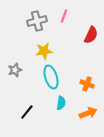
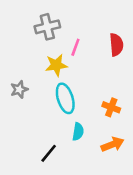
pink line: (64, 16) -> (75, 47), moved
red semicircle: (91, 35) -> (116, 45), turned -30
black line: (27, 112) -> (49, 153), moved

